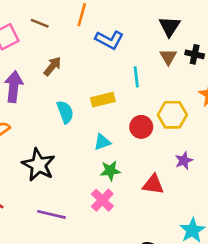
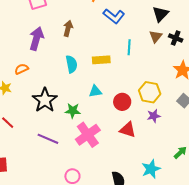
brown arrow: (52, 66) -> (68, 28), turned -35
yellow hexagon: (172, 115) -> (150, 92), moved
red circle: (141, 127) -> (122, 102), moved
green star: (110, 171) -> (73, 111), moved
pink cross: (102, 200) -> (88, 135), size x1.4

